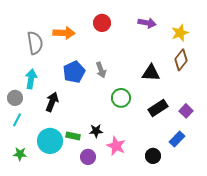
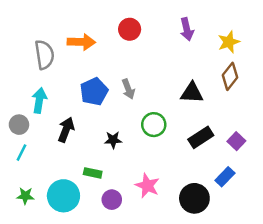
purple arrow: (147, 23) -> (187, 29), turned 66
black star: (96, 131) -> (113, 140), moved
cyan circle: (50, 141) -> (63, 196), moved
black circle: (153, 156) -> (194, 198), size x1.5

